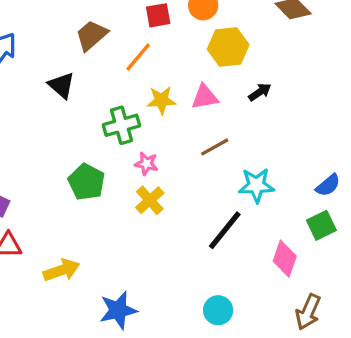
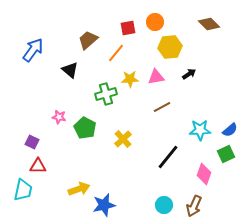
pink star: (146, 164) -> (59, 117), moved
cyan star: (256, 185) -> (200, 130), moved
yellow arrow: (61, 270) -> (79, 189), moved
brown arrow: (308, 312) -> (194, 206), moved

